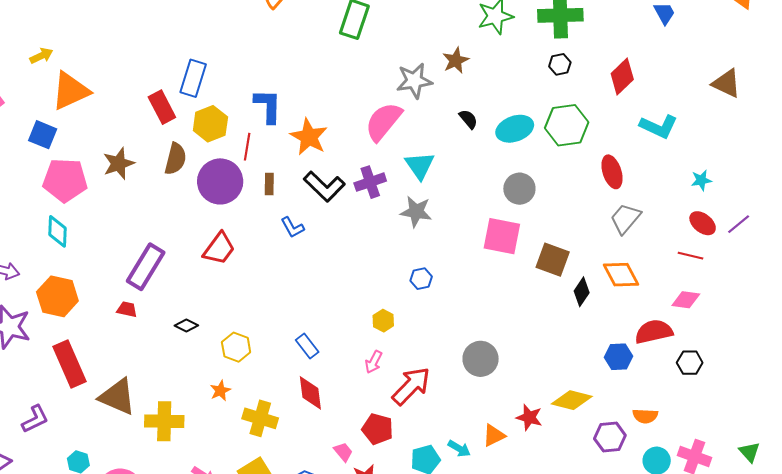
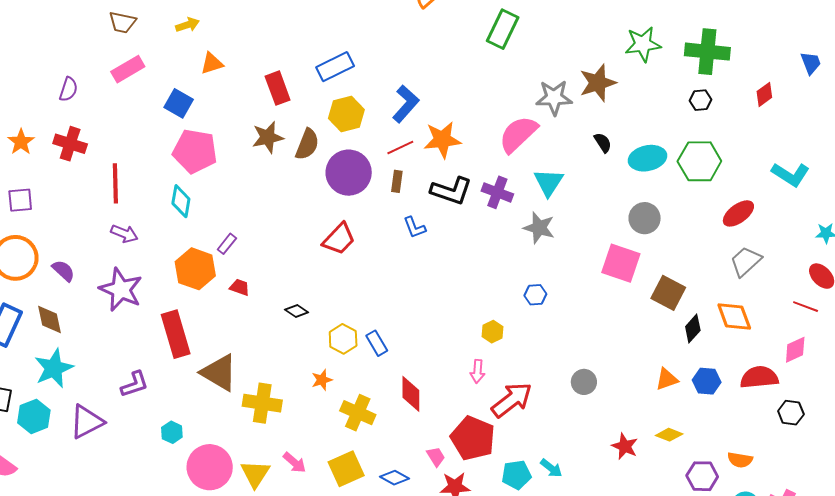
brown star: (456, 60) -> (598, 83), size x1.4
red diamond: (622, 77) -> (764, 94), moved, size x0.7
blue rectangle: (193, 78) -> (335, 67), turned 39
orange triangle: (70, 91) -> (212, 63), size x0.6
blue L-shape: (268, 106) -> (406, 104), turned 33
red rectangle: (162, 107) -> (278, 88), moved
orange star: (309, 137) -> (442, 140), turned 30
red line: (247, 147) -> (400, 148), moved, turned 48
brown star: (119, 163) -> (268, 137), moved
red ellipse: (612, 172) -> (738, 213), turned 64
purple cross: (370, 182) -> (497, 192), turned 32
black L-shape: (324, 186) -> (451, 191), turned -33
purple rectangle: (146, 267) -> (227, 244), moved, size x0.5
orange hexagon: (57, 296) -> (195, 269), moved
pink diamond: (686, 300) -> (795, 350), turned -40
blue rectangle: (307, 346) -> (377, 343), moved
blue hexagon: (619, 357) -> (707, 381), moved
gray circle: (481, 359) -> (584, 382), size x0.7
pink arrow: (374, 362) -> (477, 371), turned -30
yellow diamond: (572, 400) -> (669, 435), size x0.7
red pentagon: (378, 429) -> (473, 438), size x1.4
orange triangle: (494, 435) -> (667, 379), moved

